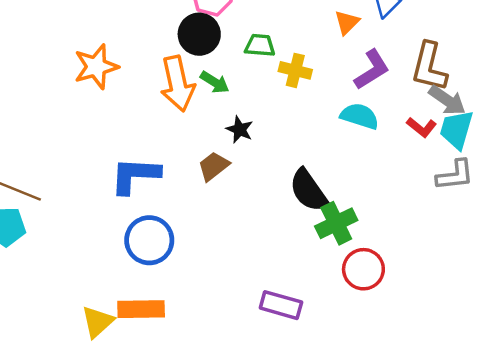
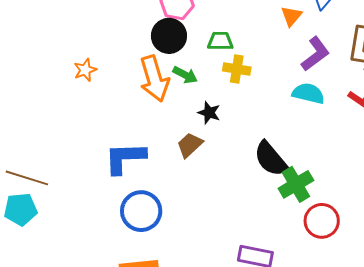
orange star: (96, 67) -> (85, 70), size x0.6
yellow cross: (295, 70) -> (237, 69), moved

